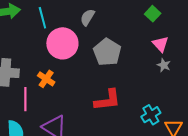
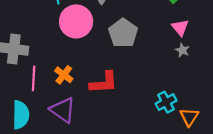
orange cross: (46, 79) -> (64, 75), moved
red L-shape: (107, 100) -> (104, 83), moved

